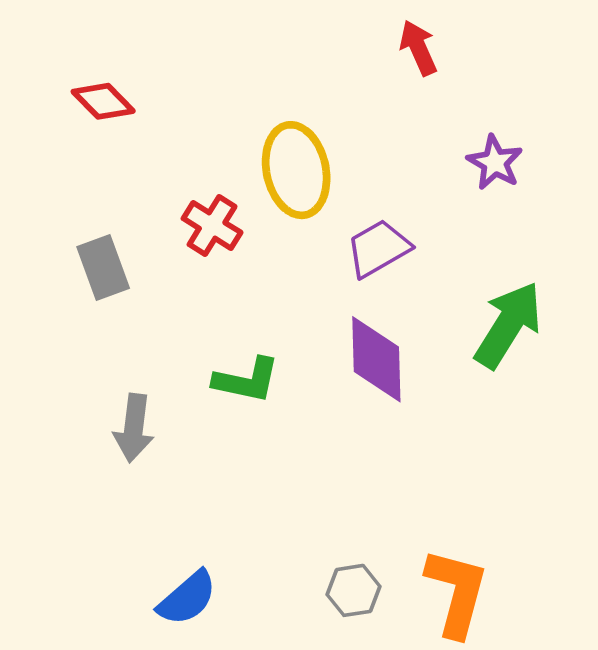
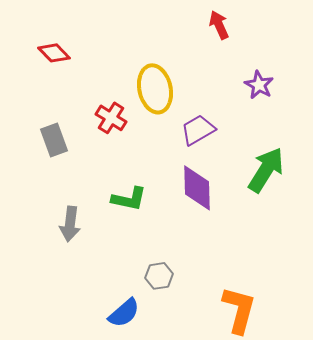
gray hexagon: (353, 590) -> (159, 276), moved
blue semicircle: (187, 598) -> (124, 313), moved

